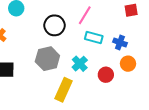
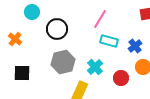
black circle: (54, 25) -> (57, 29), moved
blue cross: (120, 42) -> (135, 46), turned 32

